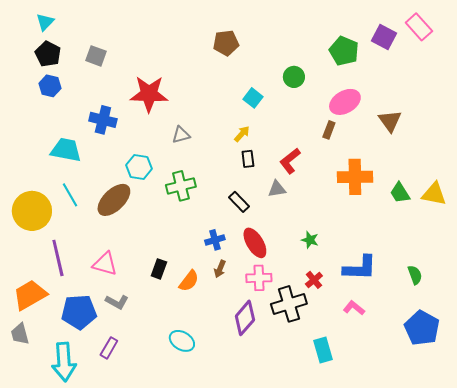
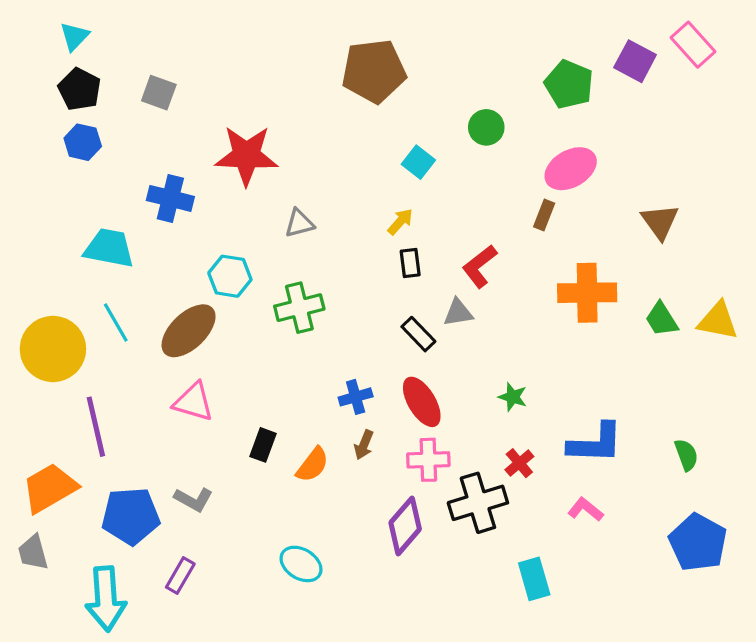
brown pentagon: (226, 43) -> (374, 71), size x1.5
brown triangle: (390, 121) -> (660, 222), moved
black rectangle: (239, 202) -> (418, 334), moved
pink triangle: (105, 264) -> (194, 402), moved

